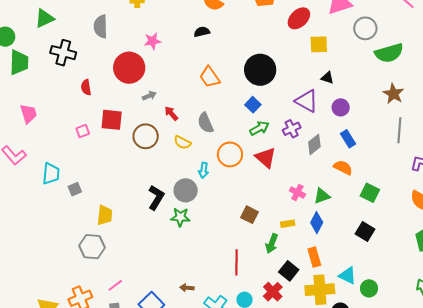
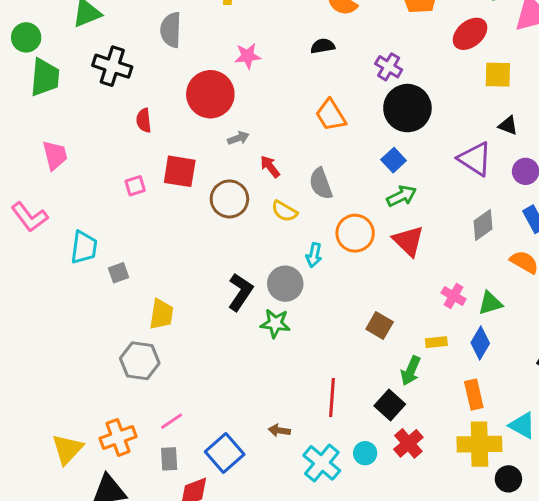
purple cross: (292, 129) -> (389, 67), moved, turned -36
red line: (236, 262) -> (332, 398), moved
black square: (289, 271) -> (390, 405), moved

